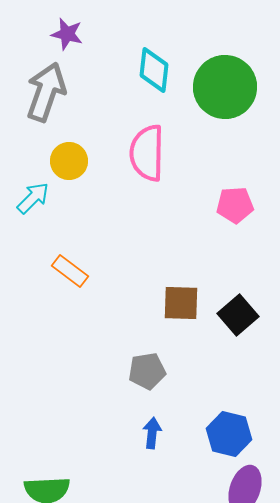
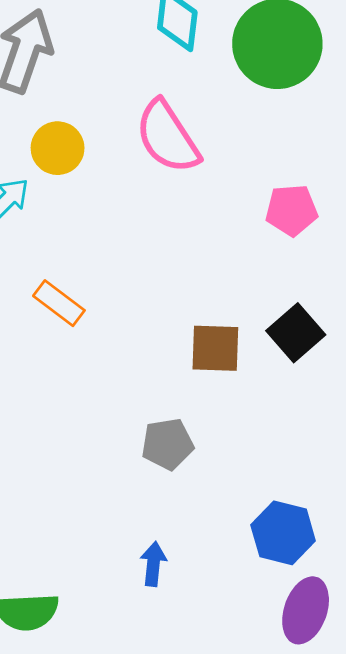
pink semicircle: (147, 153) -> (167, 137), turned -34
black square: (238, 315) -> (296, 333), moved
blue arrow: (152, 433) -> (153, 564), moved

